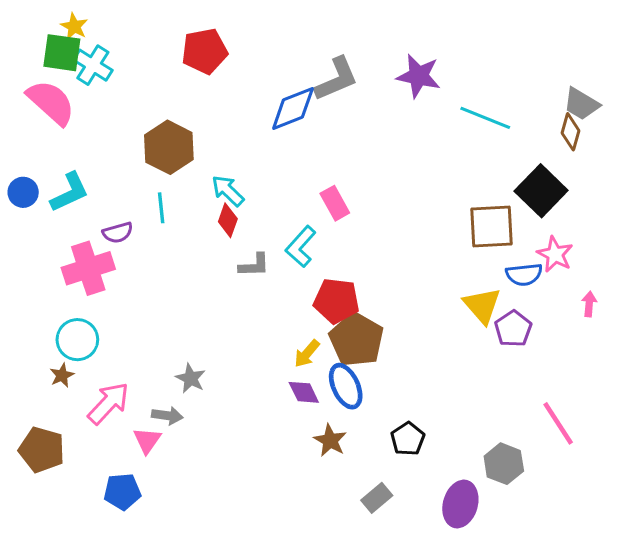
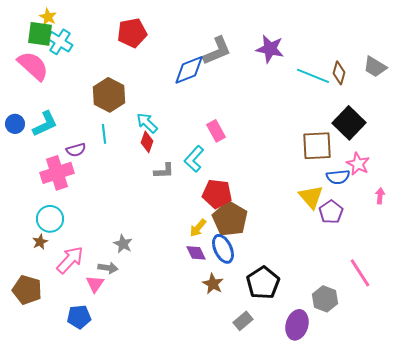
brown diamond: (571, 132) -> (339, 73), moved
black pentagon: (408, 439) -> (263, 283), size x1.5

